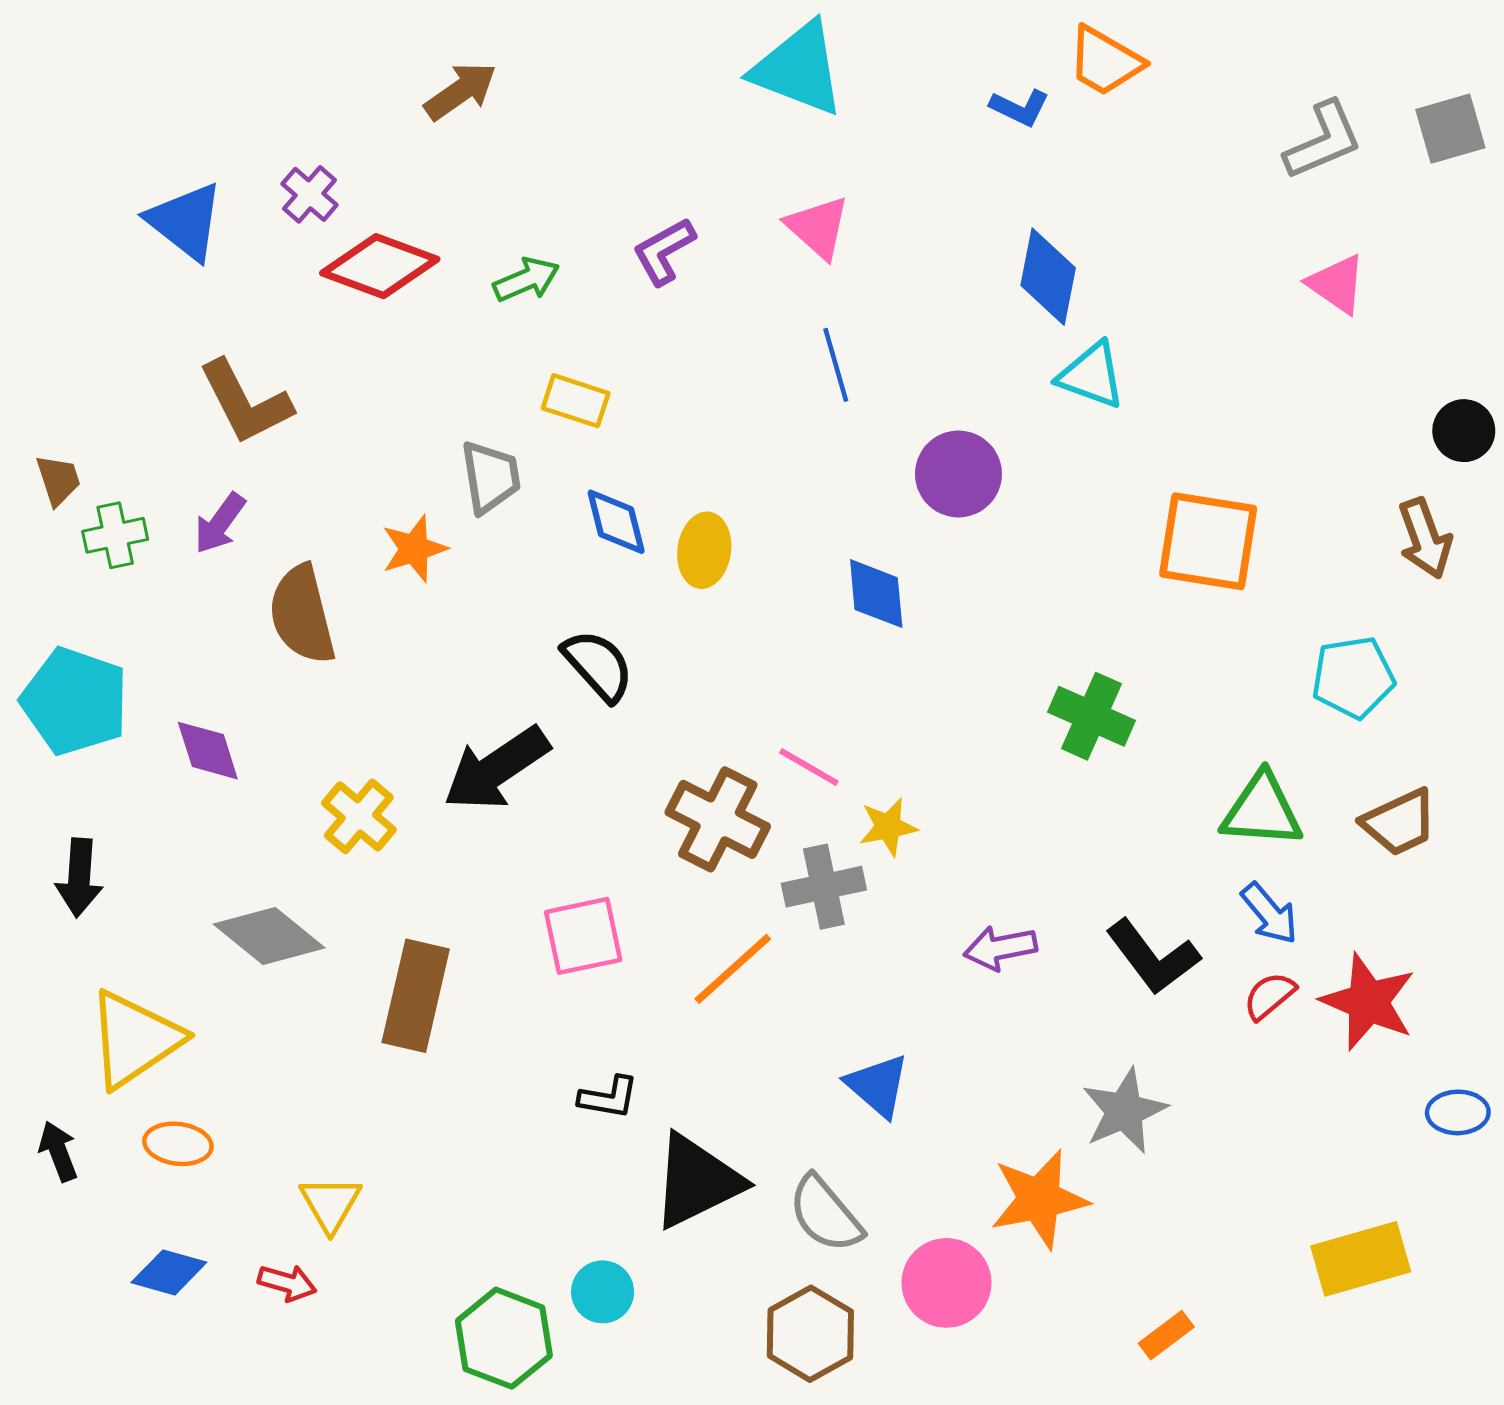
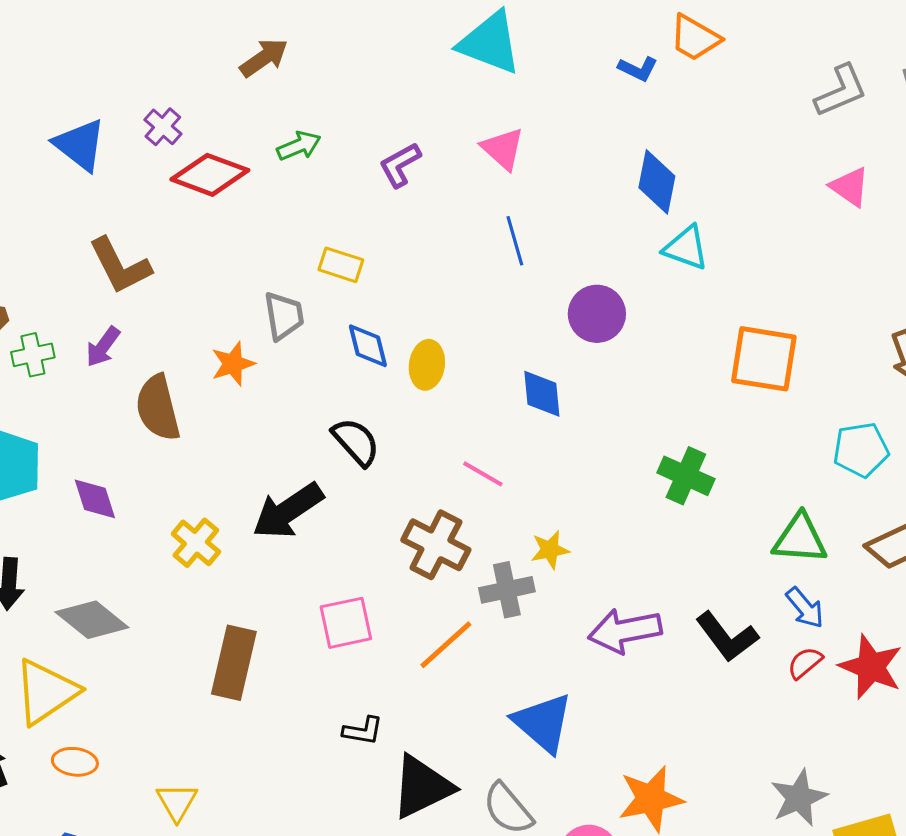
green arrow: (526, 280) -> (299, 146), moved
pink line: (809, 767) -> (483, 474), moved
gray diamond: (269, 936) -> (92, 620), moved
purple arrow: (1000, 948) -> (625, 631), size x1.5
blue triangle: (878, 1086) -> (543, 723), size x1.4
gray star: (1124, 1111) -> (799, 798), moved

